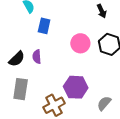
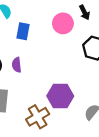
pink circle: (80, 43) -> (63, 23), moved

